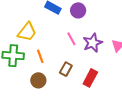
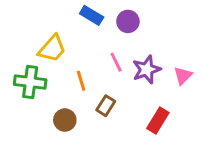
orange line: (40, 56) -> (81, 81), moved
red rectangle: (90, 78) -> (158, 121), moved

